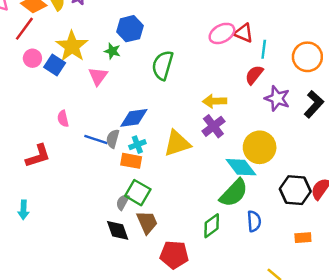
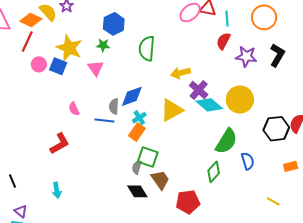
yellow arrow: (215, 101) -> (181, 73), moved
gray semicircle: (113, 139) -> (114, 106), moved
orange rectangle: (131, 161) -> (137, 132), turned -54
cyan diamond: (241, 167) -> (209, 105), moved

